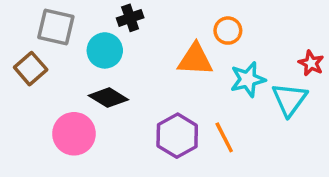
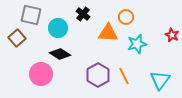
black cross: (130, 18) -> (83, 14), moved, turned -32
cyan triangle: (289, 99) -> (160, 80), moved

